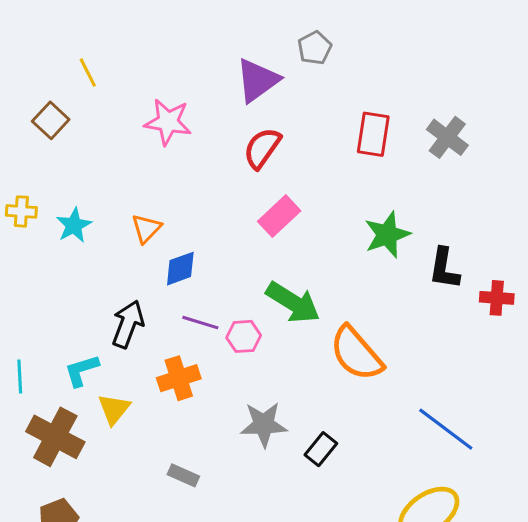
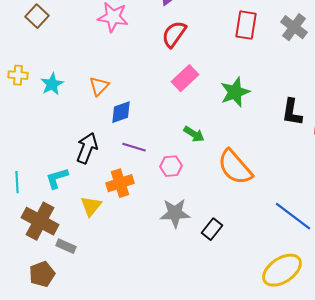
green star: (387, 235) -> (235, 92), moved
green arrow: (293, 303) -> (194, 134), size x0.6
pink hexagon: (244, 336) -> (171, 166), moved
yellow triangle: (114, 409) -> (91, 206), moved
gray rectangle: (183, 475) -> (66, 246), moved

